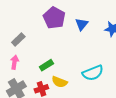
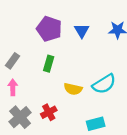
green rectangle: (46, 65) -> (49, 64), moved, turned -32
yellow semicircle: (59, 82) -> (73, 89), moved

